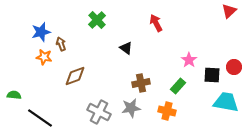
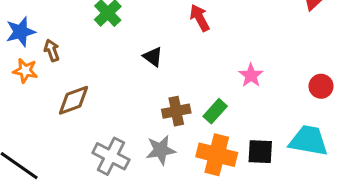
black square: (212, 75) -> (260, 152), moved
green rectangle: (178, 86) -> (215, 111), moved
orange cross: (167, 111) -> (217, 155), size x1.4

